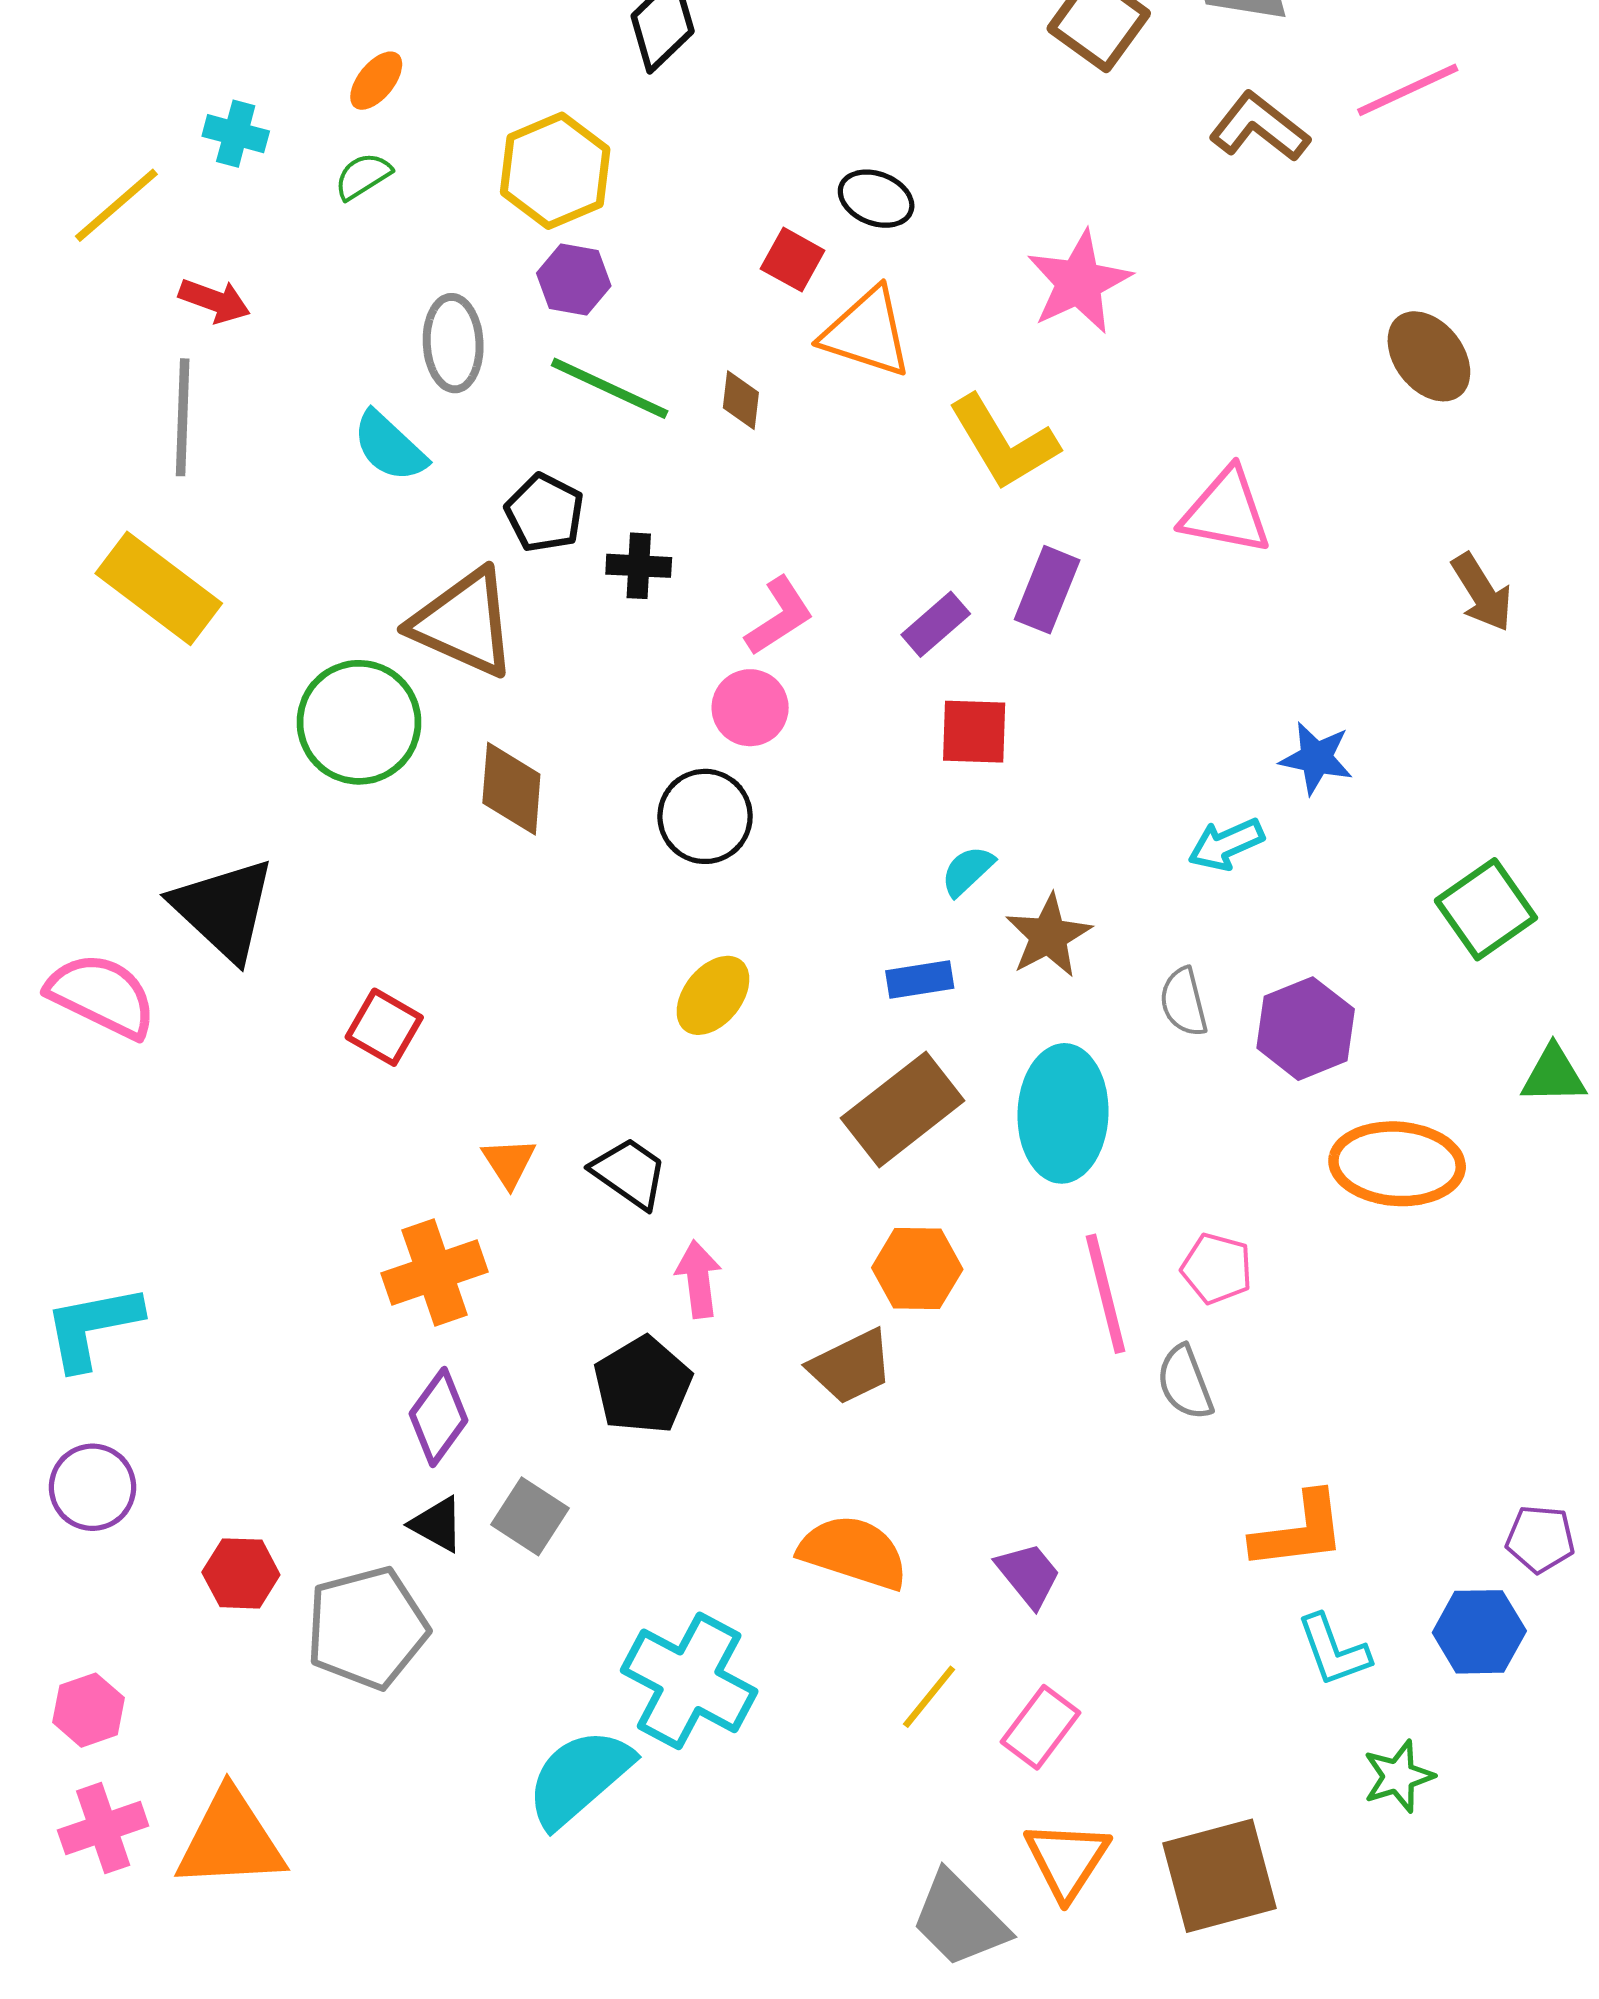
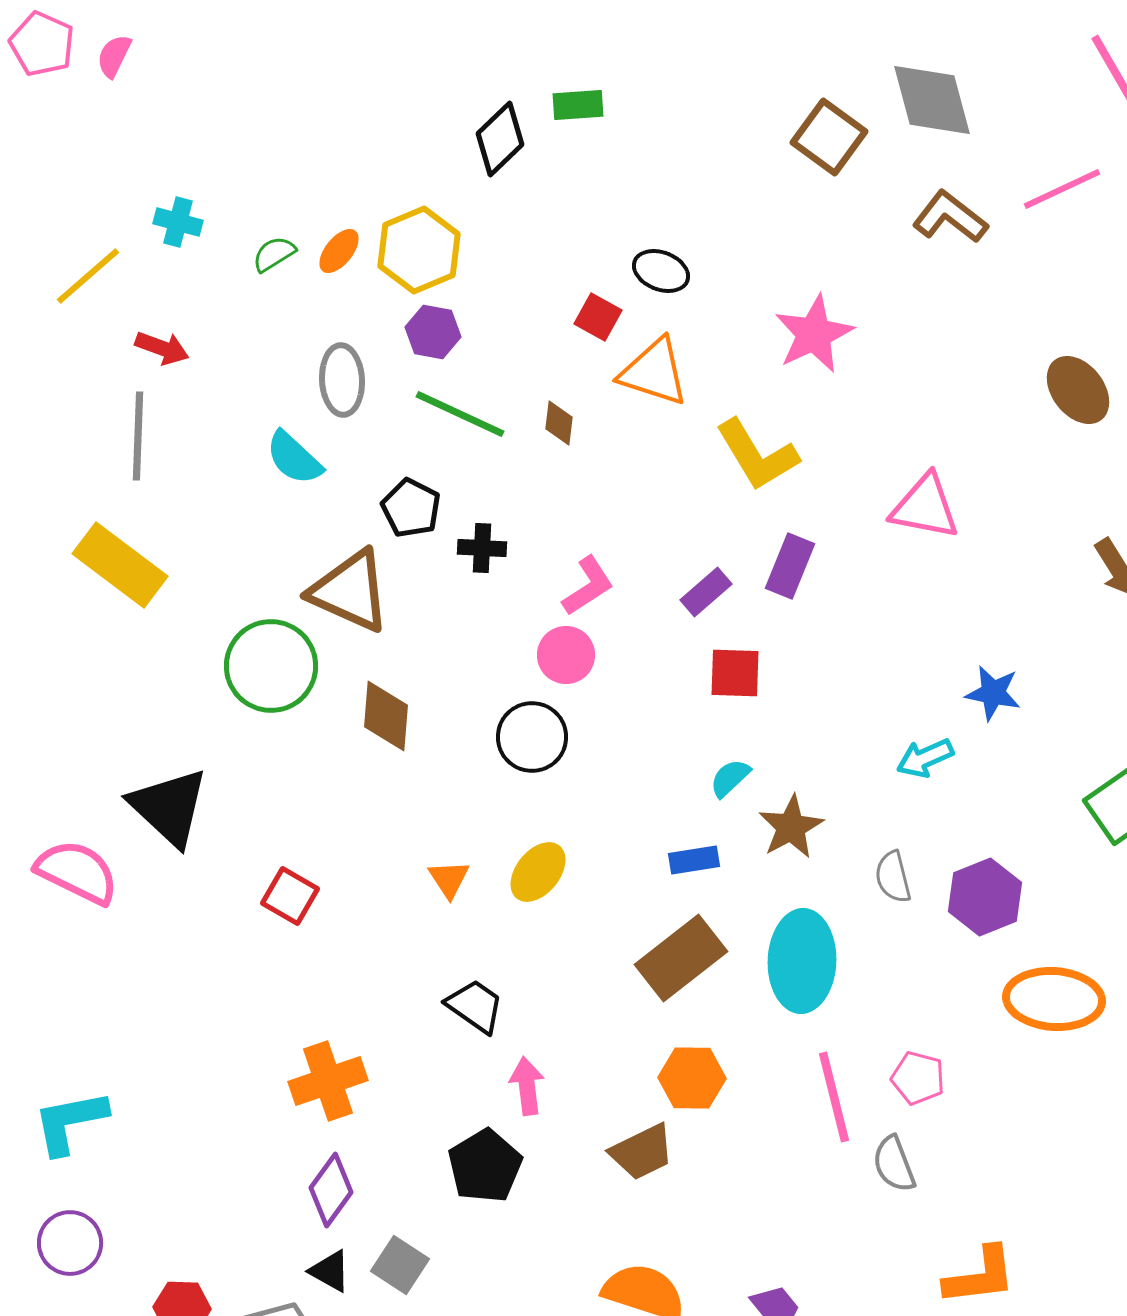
orange ellipse: (376, 81) -> (339, 251), moved
orange triangle: (509, 1162) -> (449, 879), moved

